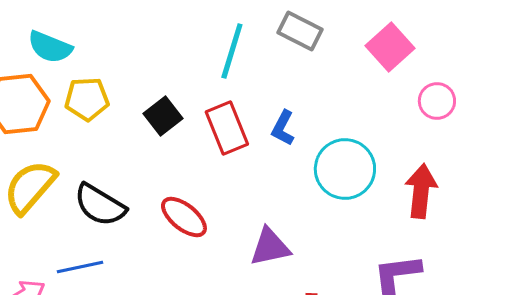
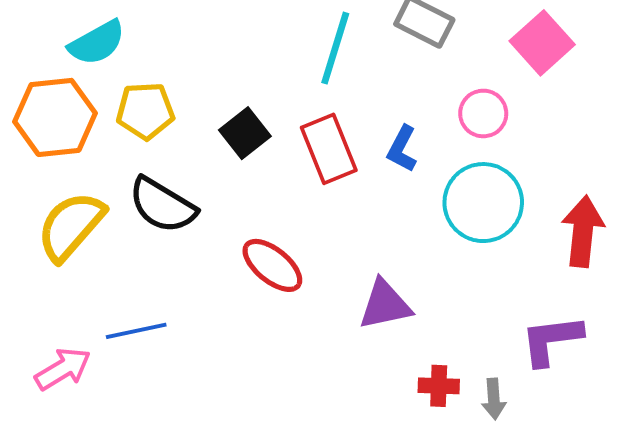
cyan semicircle: (50, 47) -> (97, 43), turned -51
pink circle: (437, 101) -> (483, 113), moved
black semicircle: (100, 205) -> (162, 205), moved

